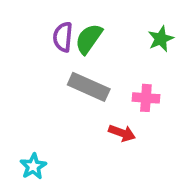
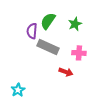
purple semicircle: (63, 37) -> (32, 31), moved
green star: (161, 39) -> (75, 24), moved

